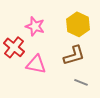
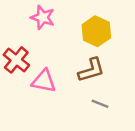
pink star: (35, 26) -> (43, 17), moved

